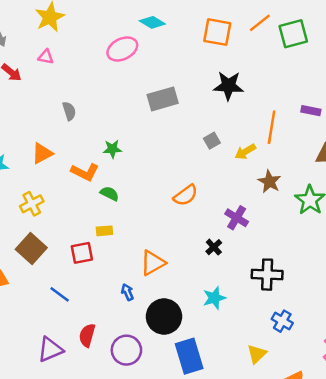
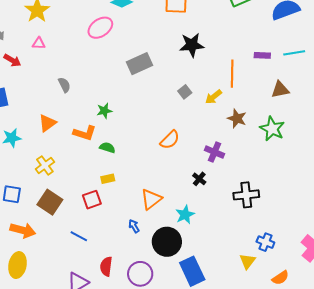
cyan star: (214, 298) -> (185, 215), moved
blue cross: (282, 321) -> (265, 242), moved

